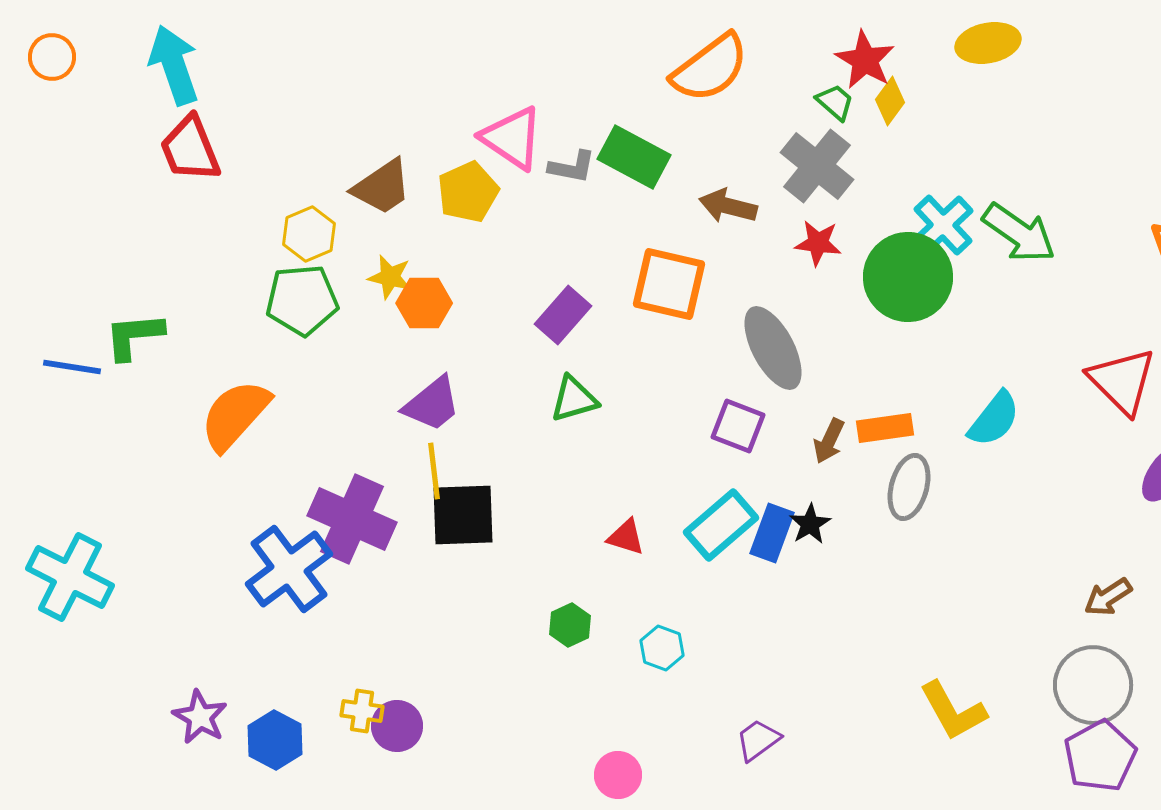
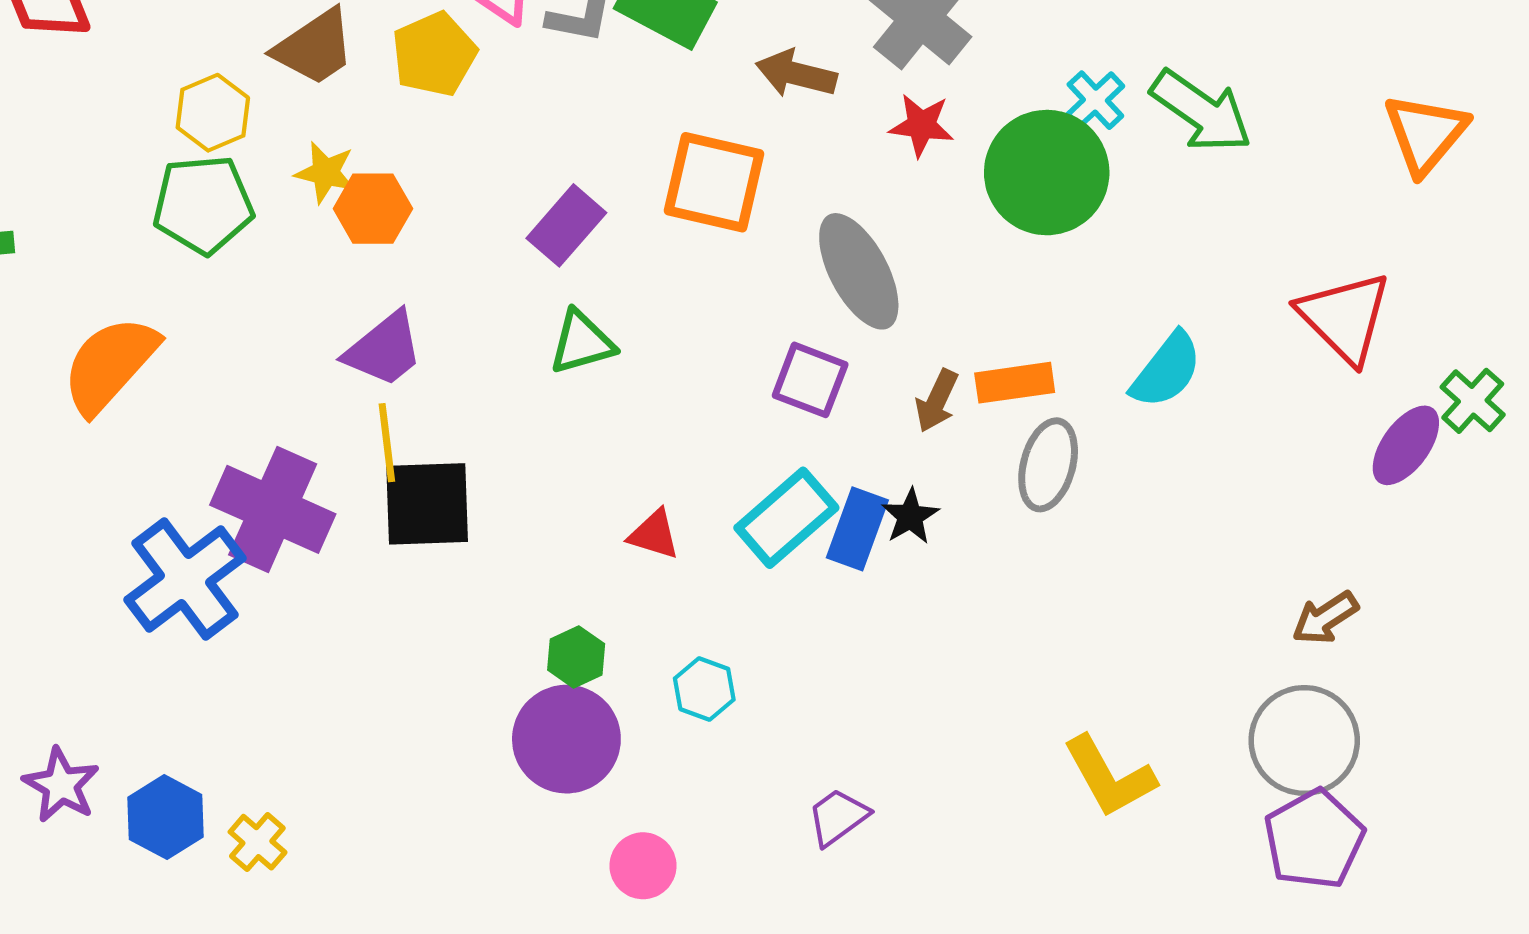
cyan cross: (943, 225) -> (1095, 100), size x0.7
yellow cross: (362, 711) -> (257, 842), moved, turned 33
purple circle: (397, 726) -> (566, 739), moved, size x1.5

